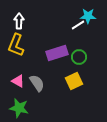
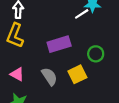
green circle: (79, 57) -> (96, 54), moved
gray semicircle: (37, 83) -> (49, 76), moved

